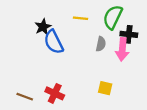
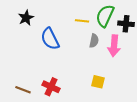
yellow line: (80, 18) -> (82, 21), moved
black star: (43, 27) -> (26, 18), moved
black cross: (129, 34) -> (126, 24), moved

